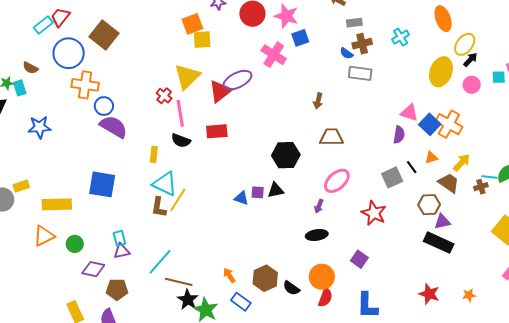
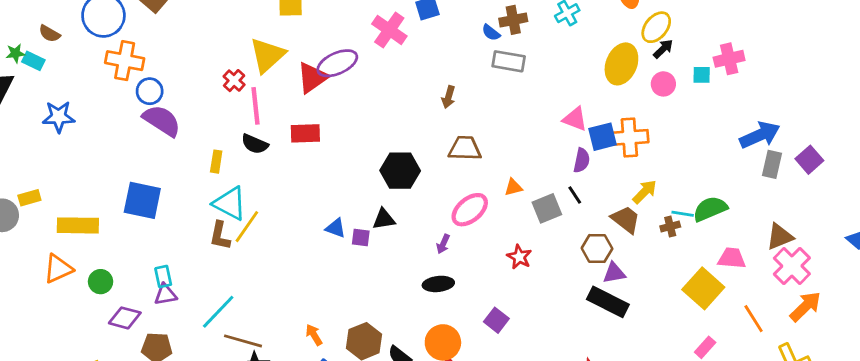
cyan rectangle: (20, 88) -> (33, 61), turned -49
blue square: (430, 124) -> (603, 137), turned 30
orange cross: (449, 124) -> (629, 137), turned -36
purple semicircle: (399, 135) -> (582, 160), moved
orange triangle: (431, 158) -> (513, 187), moved
purple square: (258, 192) -> (361, 237), moved
red star: (374, 213) -> (519, 257), size x0.7

